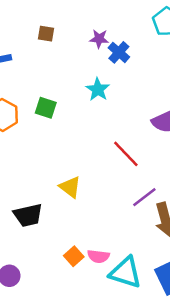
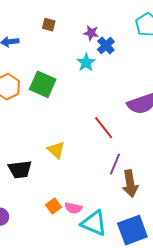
cyan star: (98, 89) -> (86, 63), moved
green square: (46, 108) -> (43, 84), size x1.5
purple line: (144, 197) -> (115, 164), turned -35

